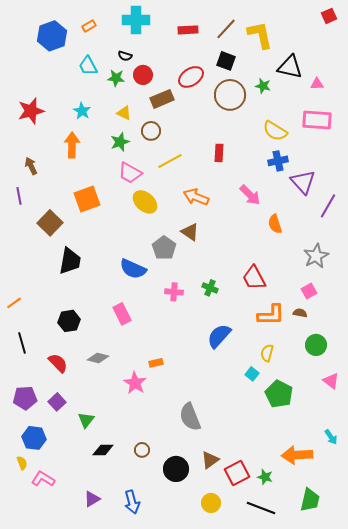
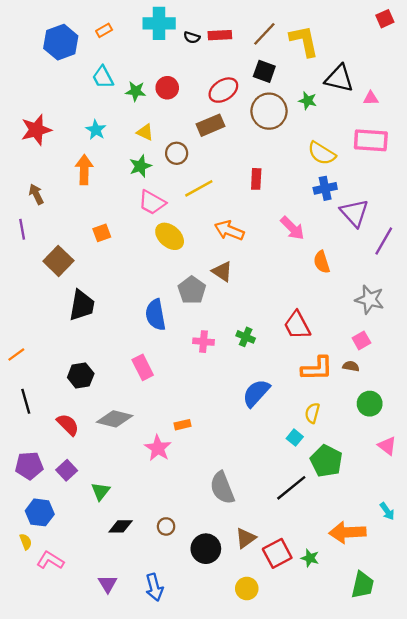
black semicircle: (125, 56) -> (192, 37), moved
brown rectangle: (162, 99) -> (211, 125), moved
orange square: (87, 199) -> (102, 233), size x0.6
gray star: (316, 256) -> (370, 299), turned -30
blue semicircle: (133, 269) -> (156, 315), turned 56
gray diamond: (98, 358) -> (115, 419), size x1.4
purple triangle: (92, 499) -> (108, 584), turned -30
black line: (261, 508) -> (291, 488), moved, turned -60

